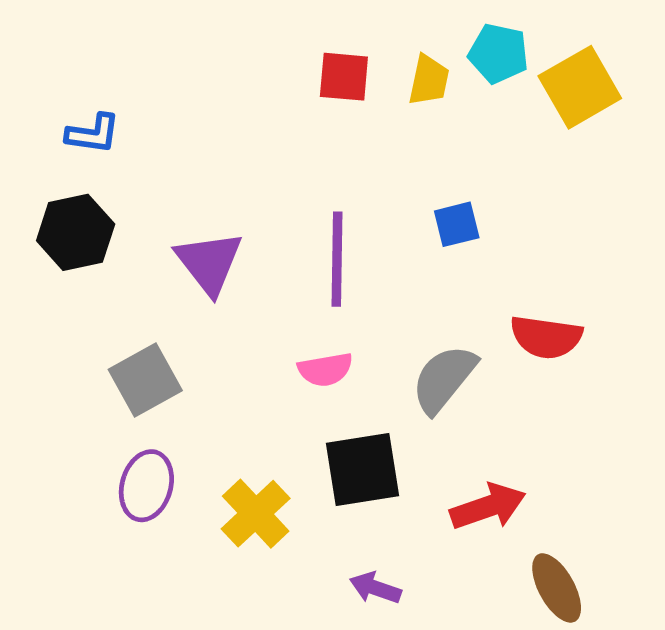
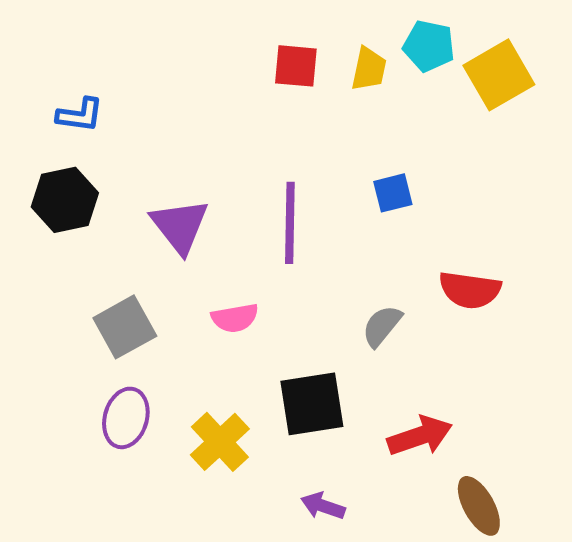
pink semicircle: (325, 370) -> (235, 318), moved
gray semicircle: (444, 379) -> (382, 326), size x0.7

